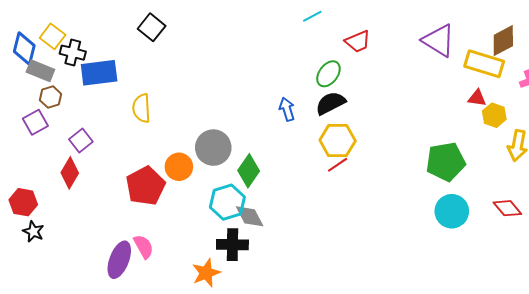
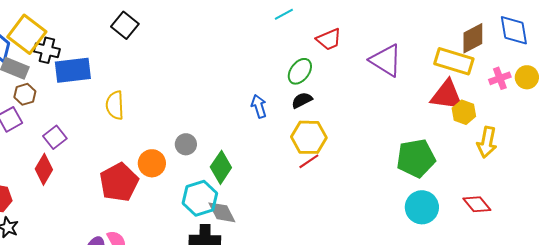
yellow square: (53, 36) -> (27, 34), size x1.5
purple triangle: (439, 40) -> (386, 60), moved
red triangle: (477, 98) -> (447, 95), size x1.8
black semicircle: (330, 103) -> (302, 100), size x0.7
gray circle: (213, 148) -> (186, 144), size x0.6

